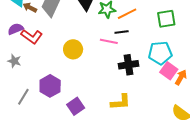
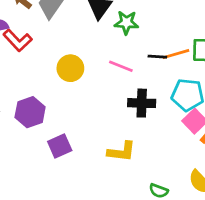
orange line: (127, 14) -> (176, 54), moved
black line: (122, 32) -> (157, 57), moved

